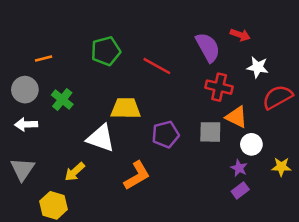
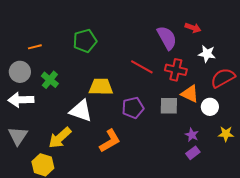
red line: (157, 66) -> (142, 67), moved
white arrow: (26, 124) -> (21, 100), size x1.4
white circle: (251, 144) -> (210, 107), moved
yellow arrow: (75, 172) -> (60, 138), size x1.4

